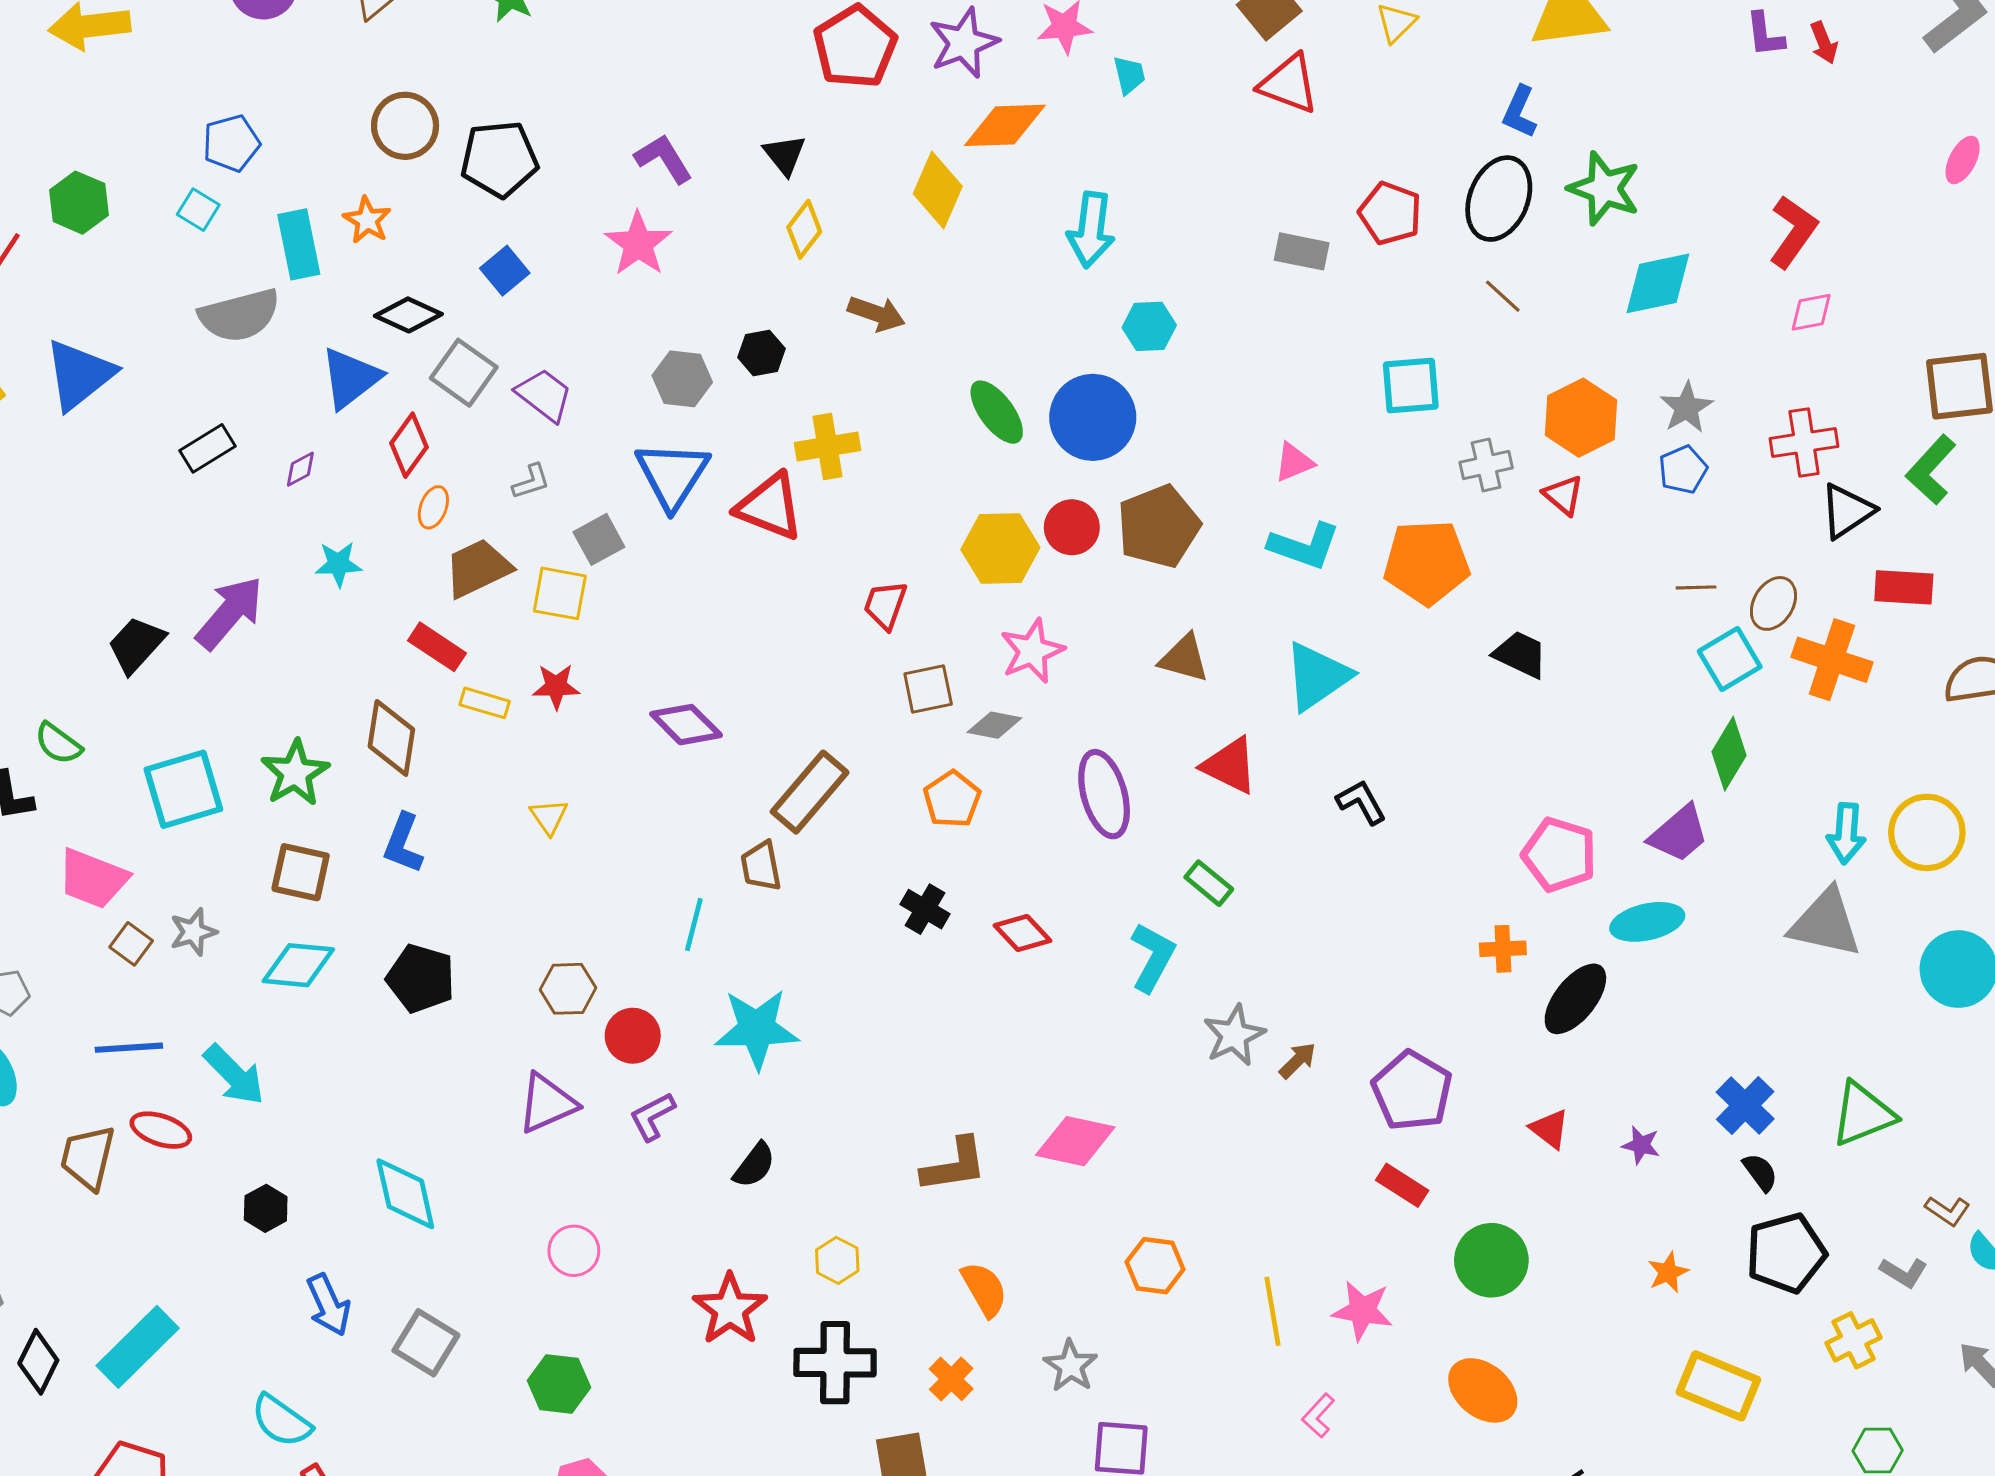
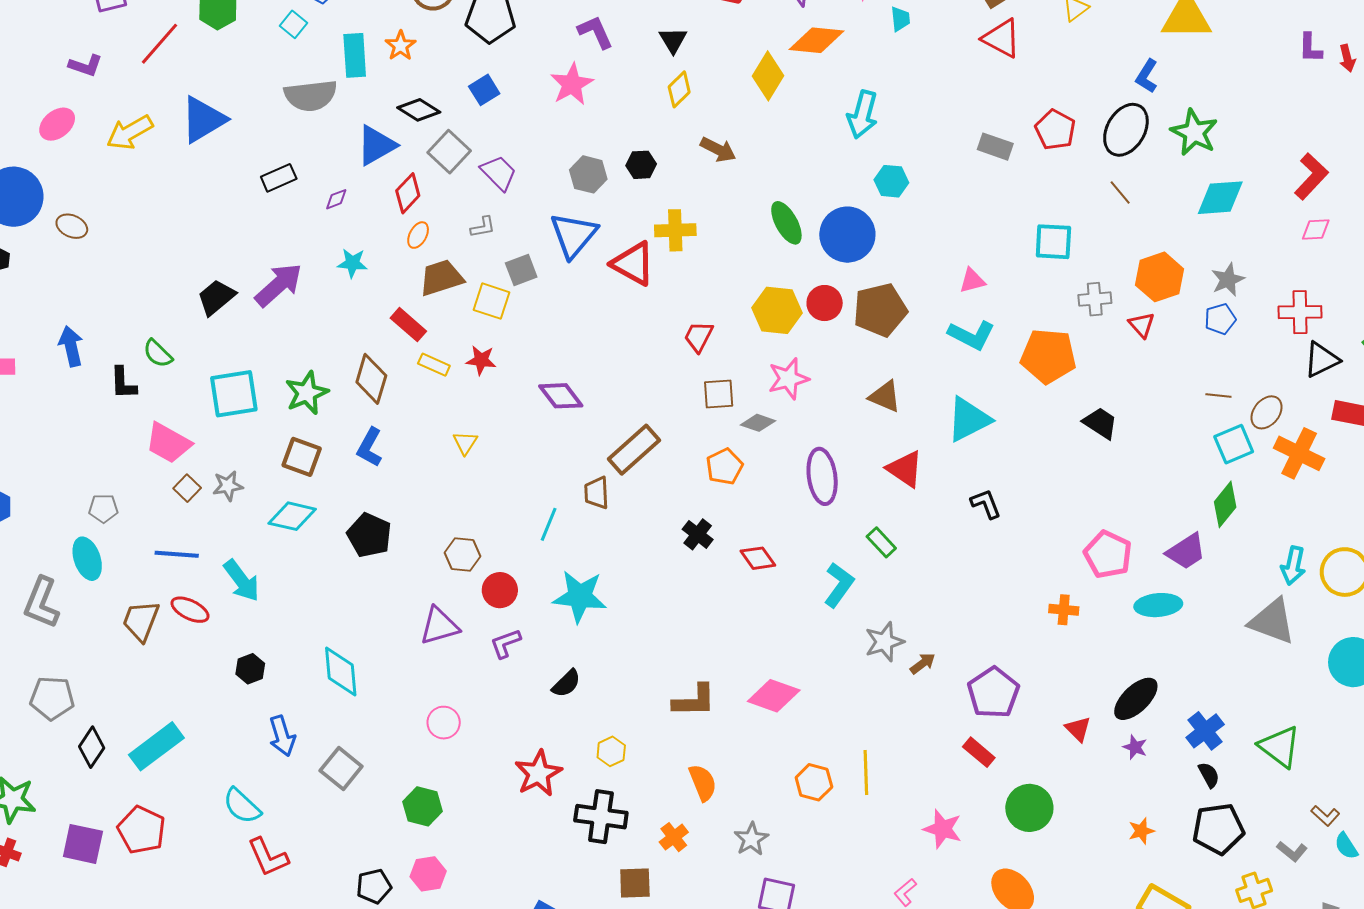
black ellipse: (1575, 999) -> (1136, 699), moved
green triangle: (1863, 1114) -> (1280, 747), turned 51
yellow line: (1273, 1311) -> (866, 773), moved

